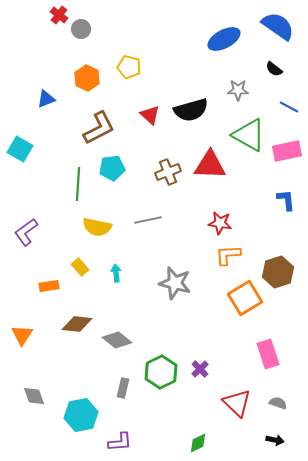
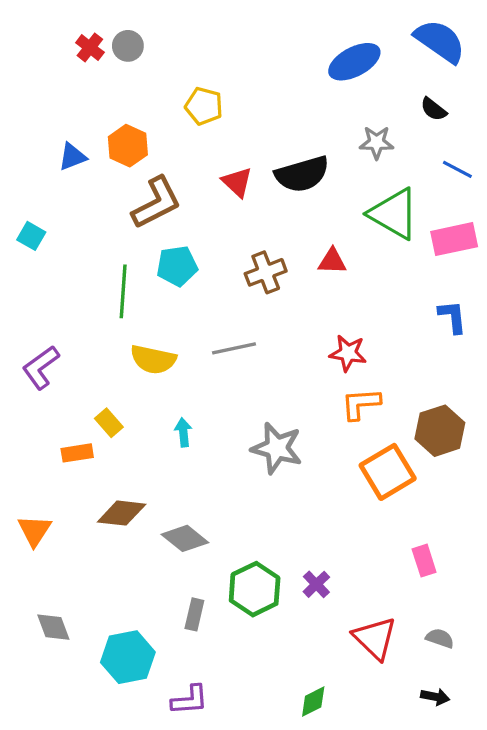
red cross: (59, 15) -> (90, 47), moved
orange hexagon: (87, 78) -> (128, 146), moved
cyan square: (20, 149) -> (31, 236), size x0.7
red triangle: (210, 165) -> (332, 261), size x0.6
yellow rectangle: (80, 267) -> (109, 423), moved
pink rectangle: (268, 354) -> (424, 561), size x0.7

